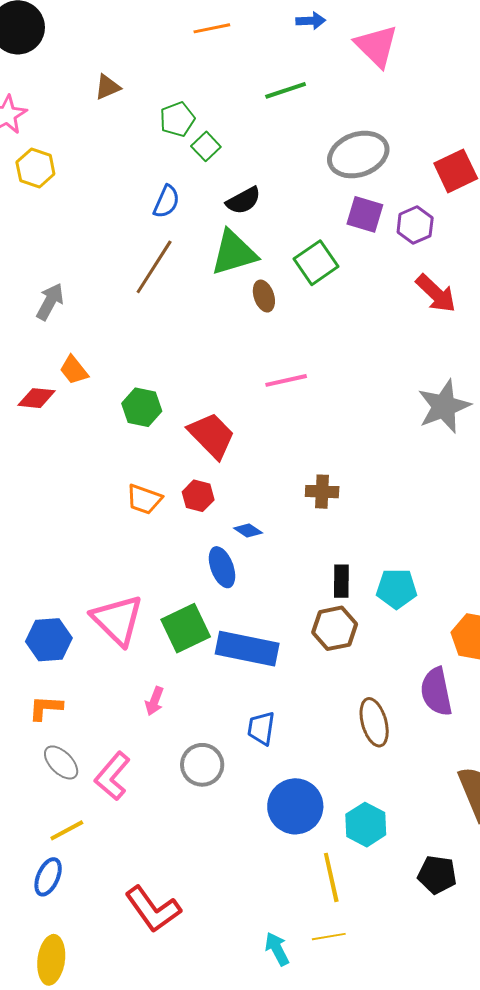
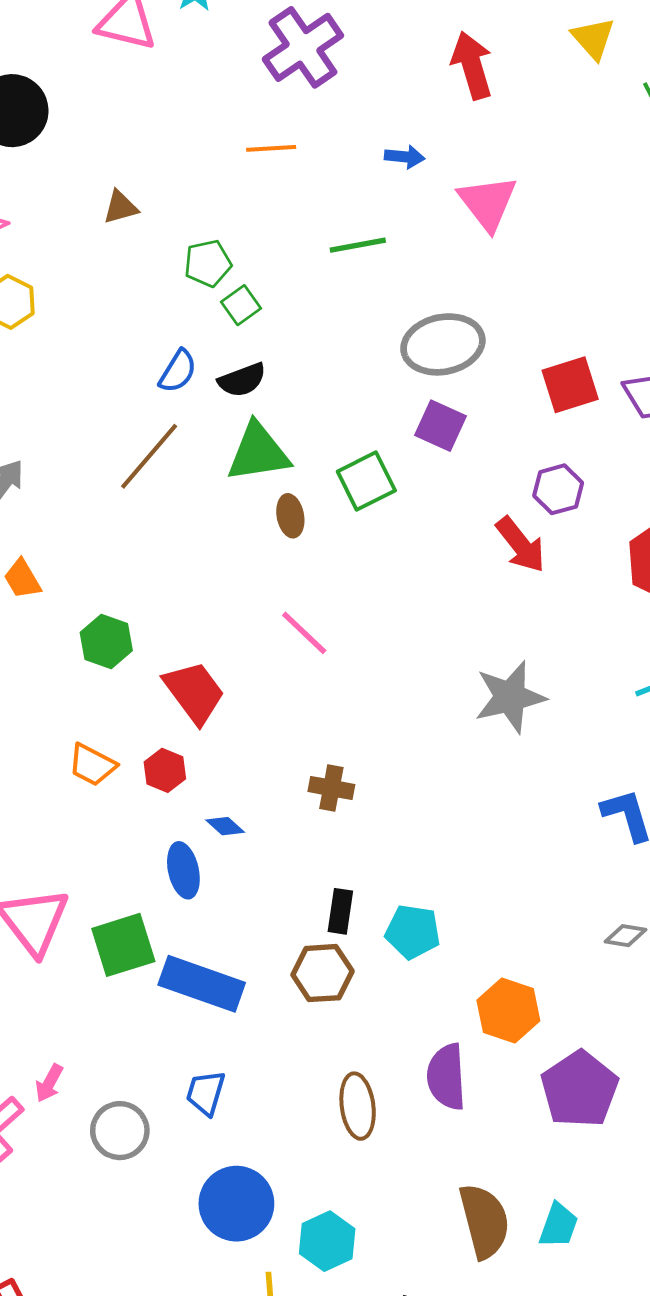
black semicircle: (243, 201) -> (242, 380), moved
purple hexagon: (415, 225) -> (558, 489), moved
pink line: (286, 380) -> (304, 633), turned 48
pink arrow: (154, 701) -> (49, 1083), moved

